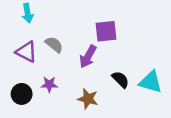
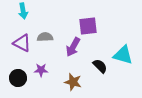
gray semicircle: (54, 45) -> (45, 37), turned -42
cyan triangle: (151, 82) -> (123, 55), moved

